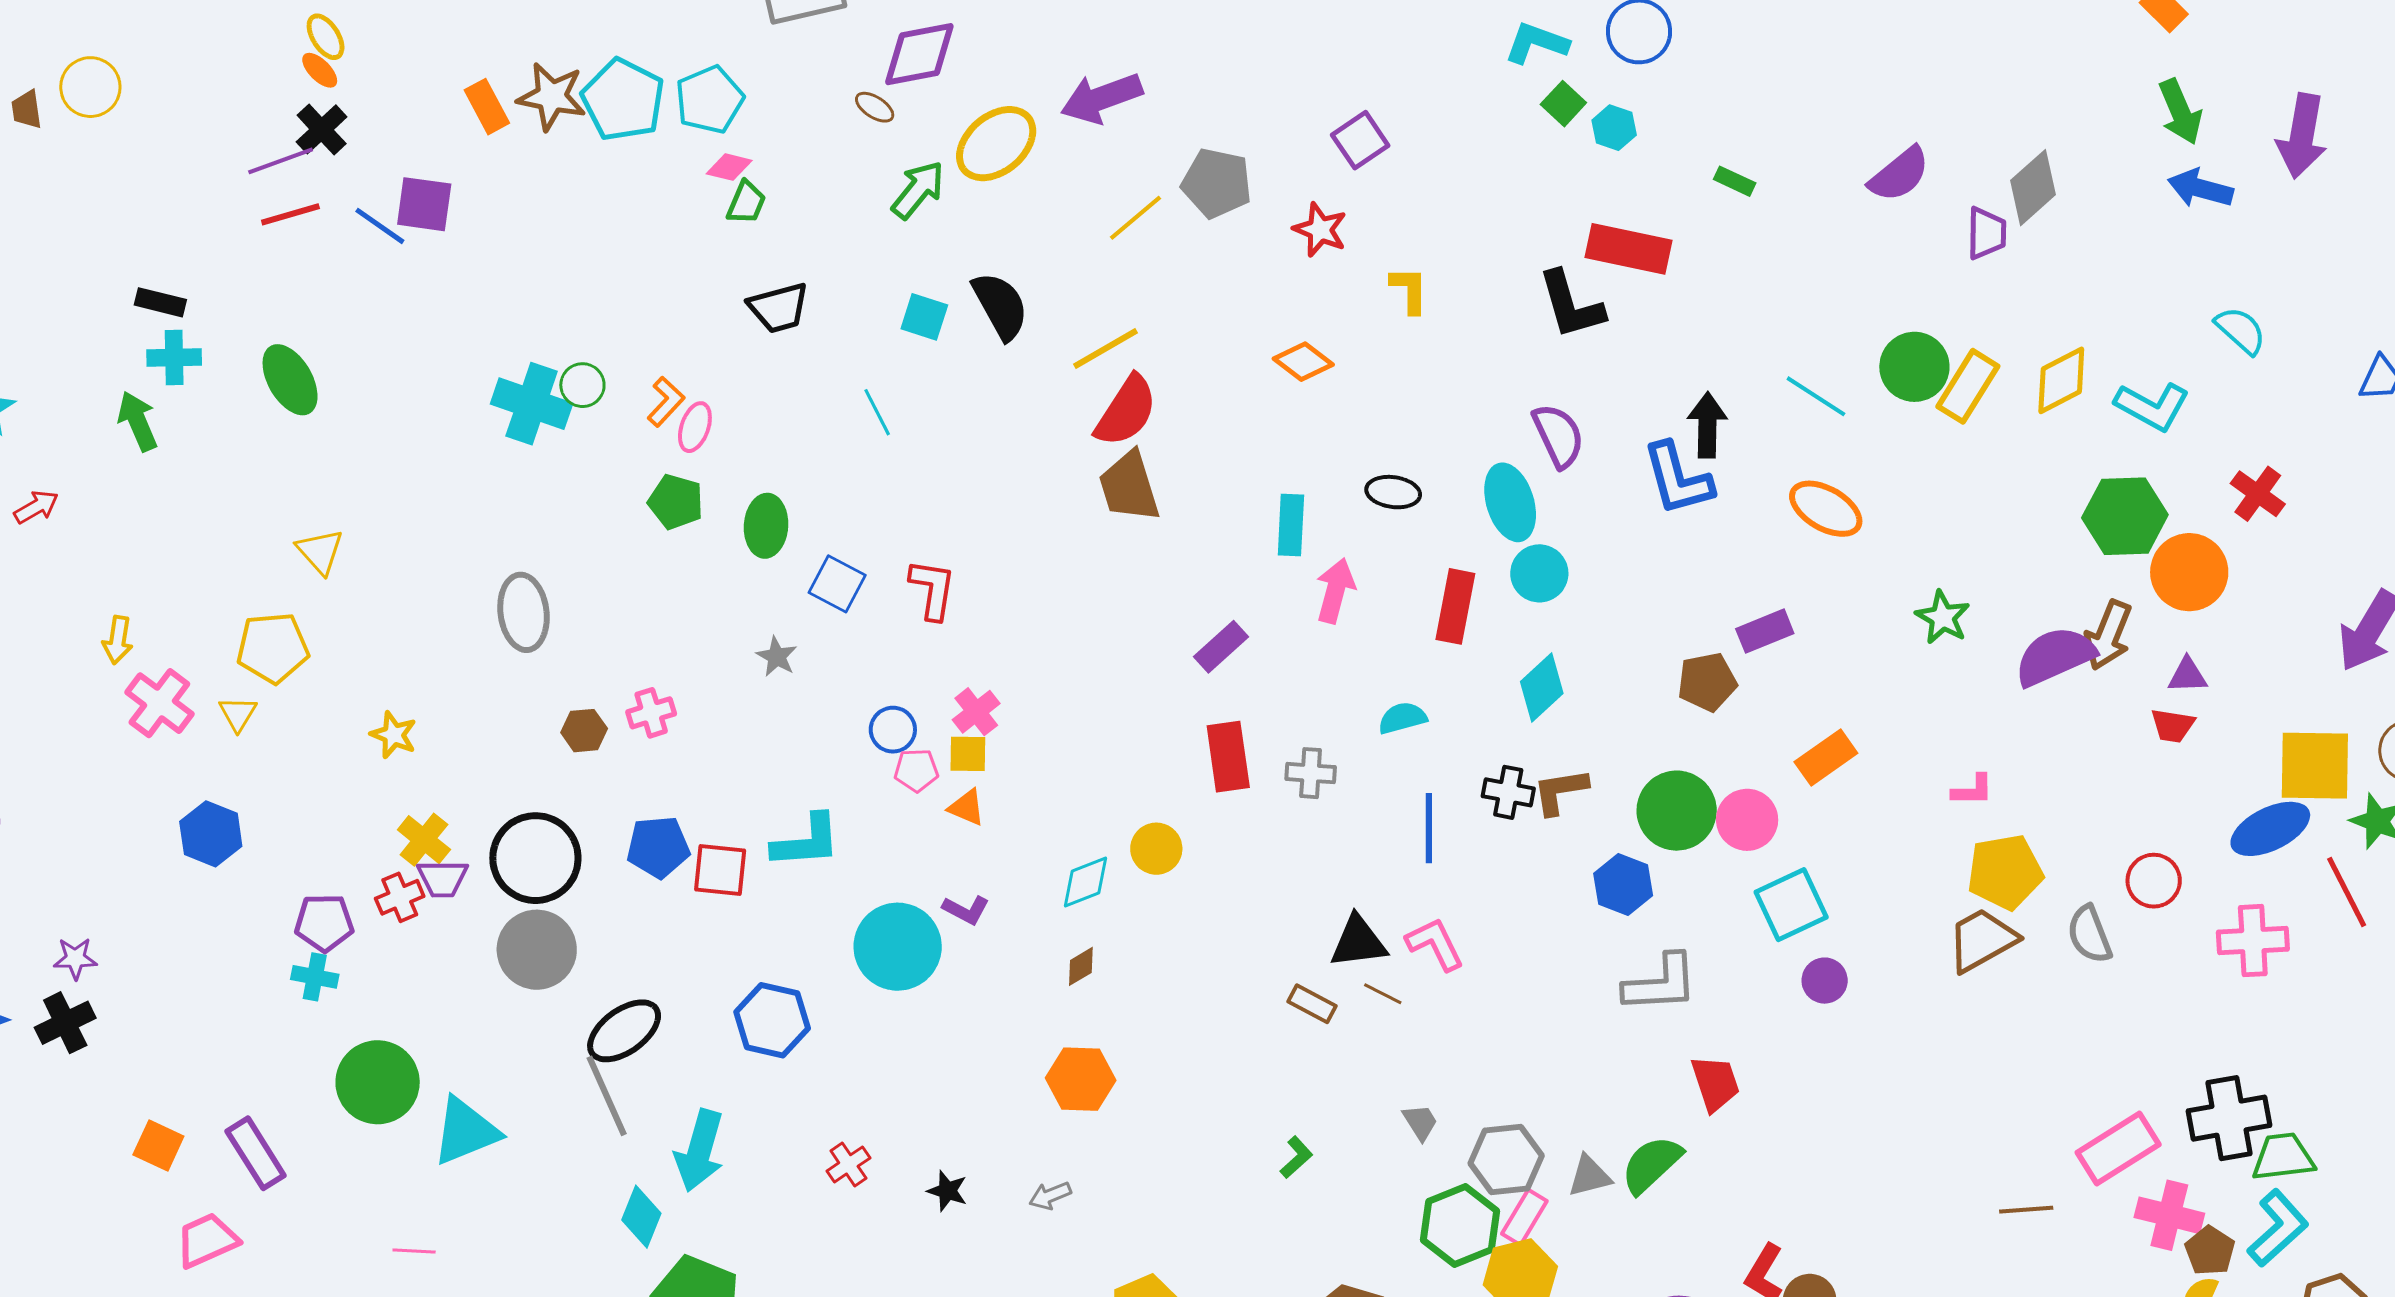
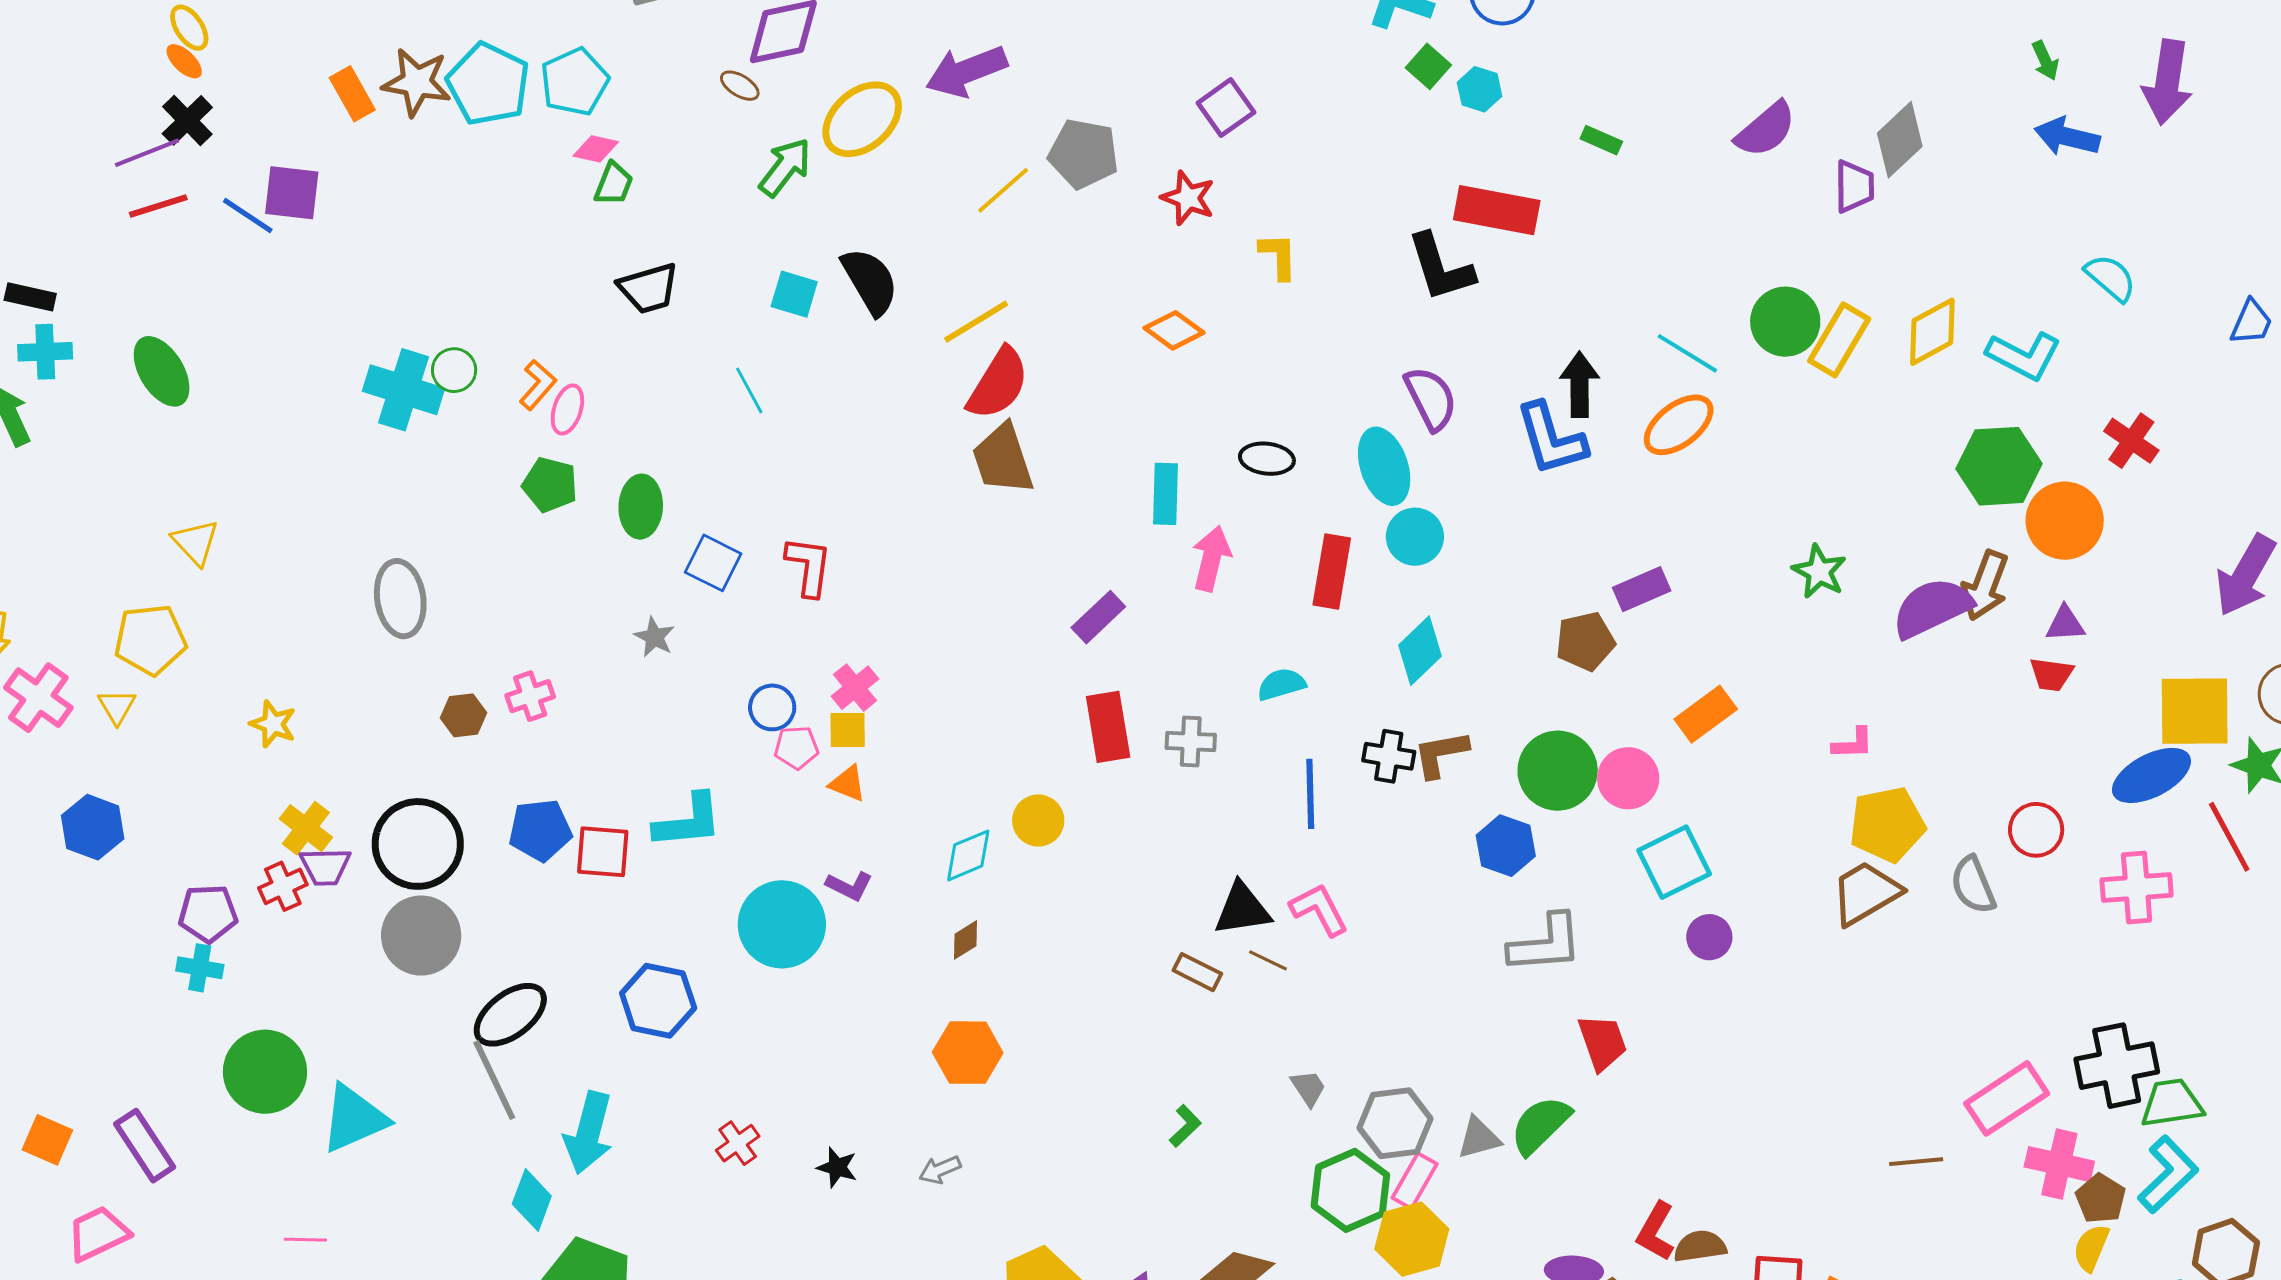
green arrow: (2180, 112) -> (2045, 61), size x0.6
orange ellipse: (1826, 509) -> (1679, 425), moved, turned -66

